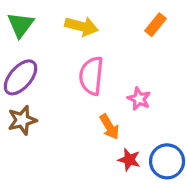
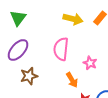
yellow arrow: (81, 26) -> (73, 19), moved
brown star: (22, 120) -> (29, 76), moved

